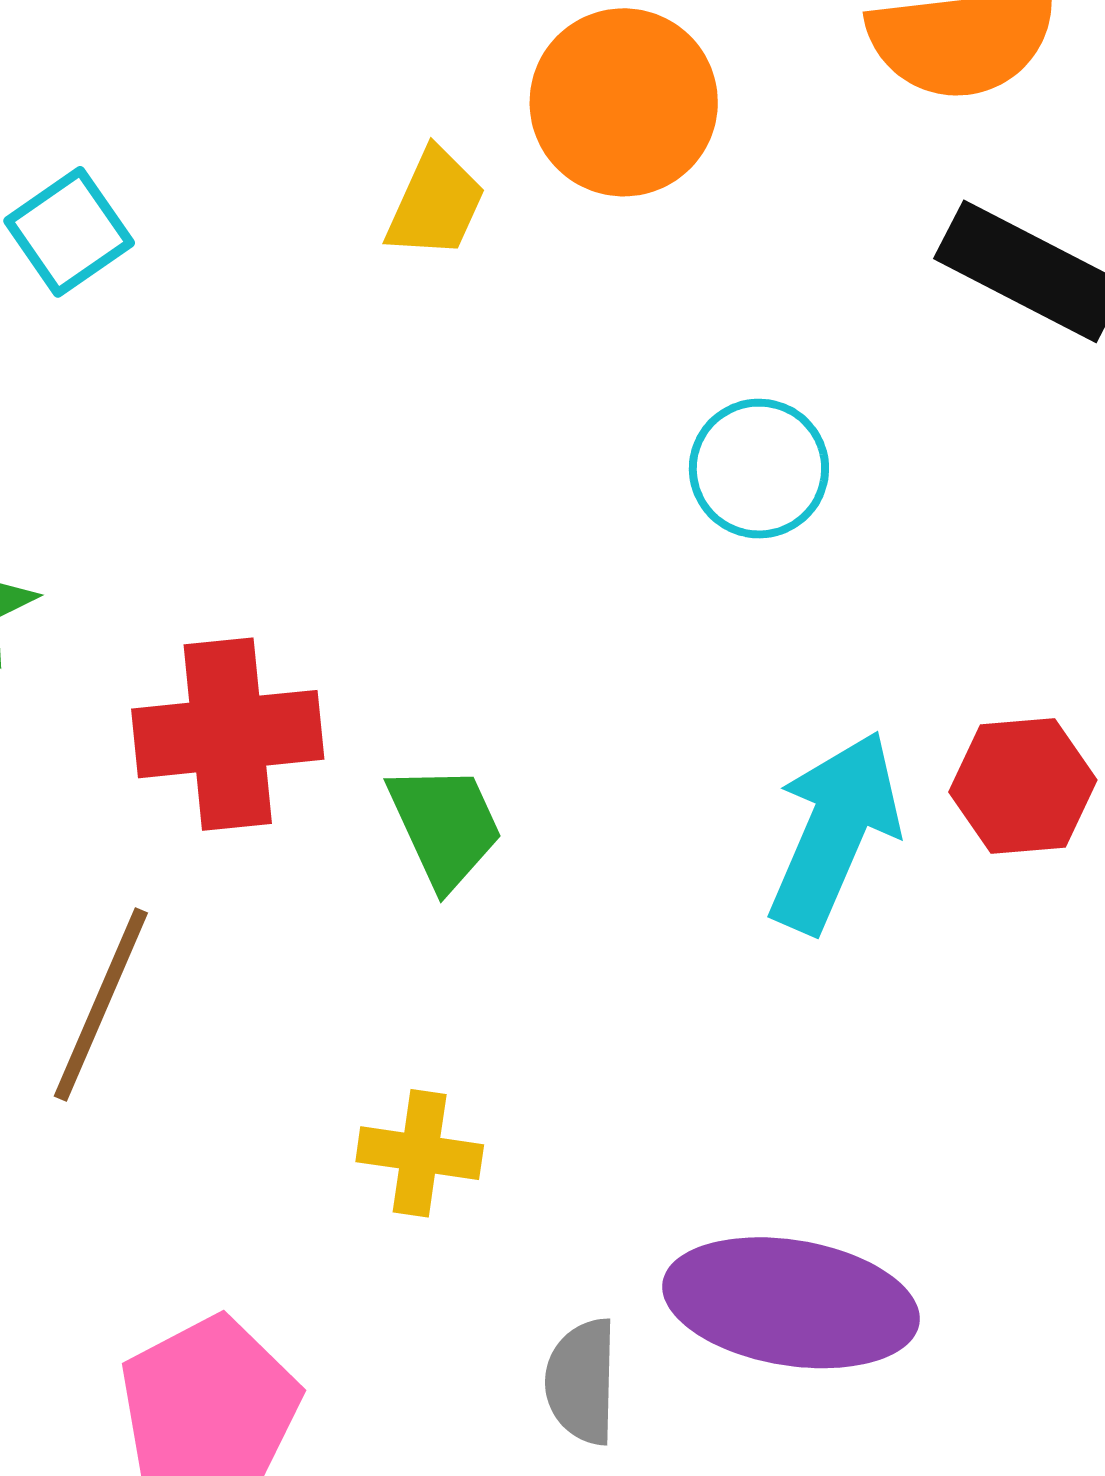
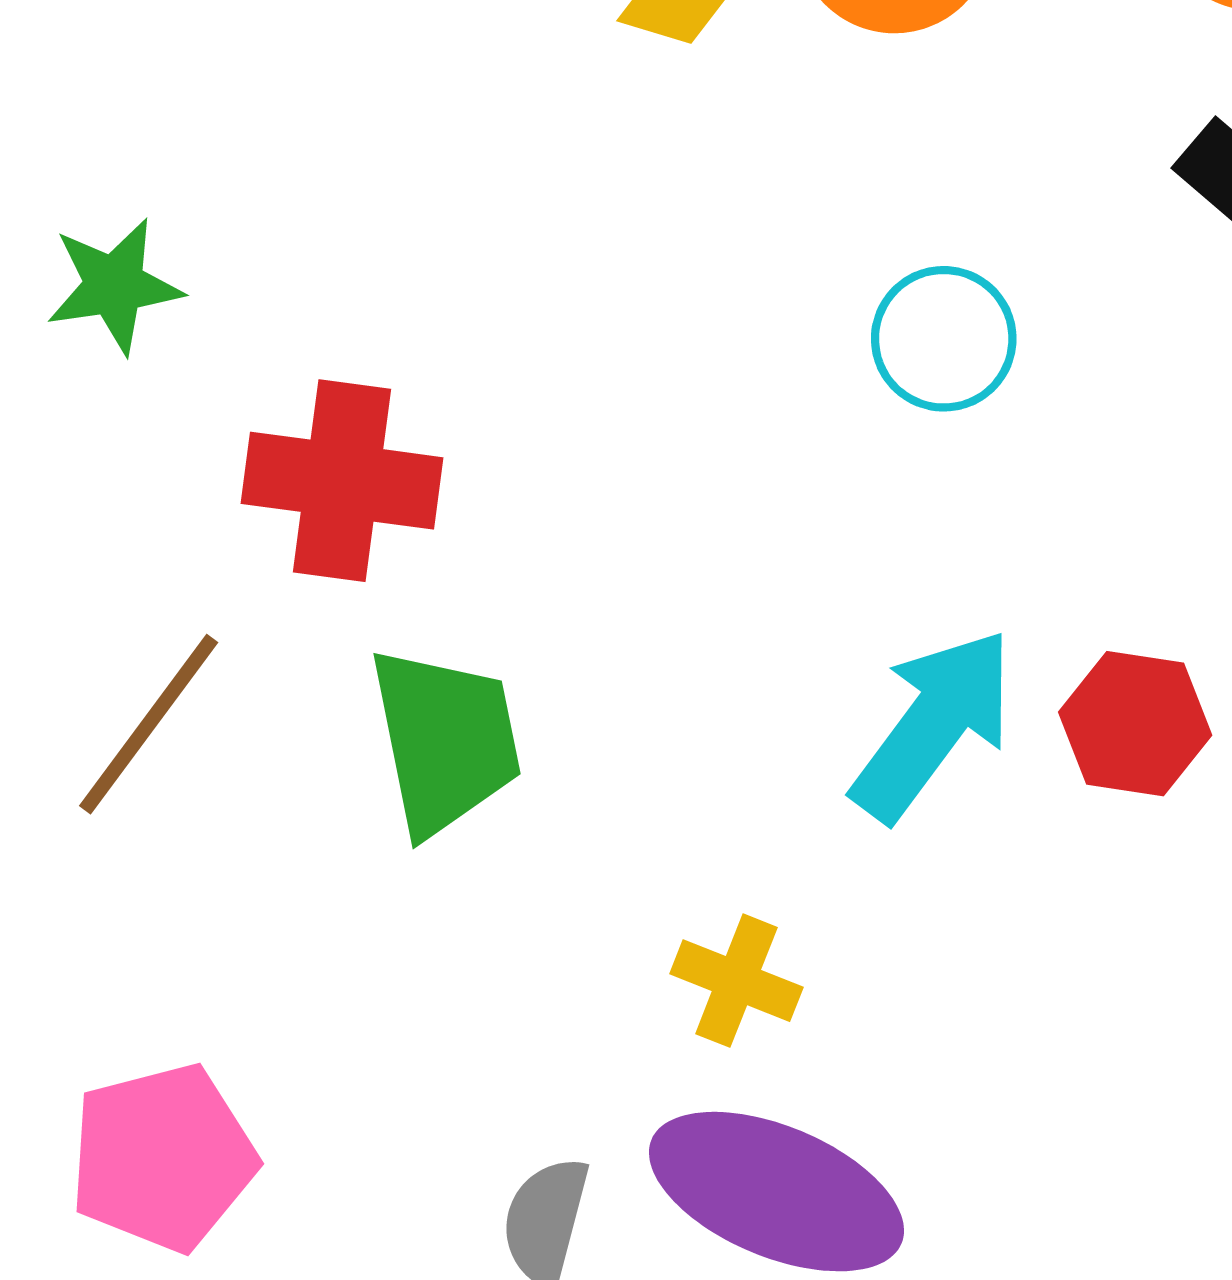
green trapezoid: (445, 826) -> (445, 741), moved, size x1.4
yellow cross: (420, 1153) -> (736, 981), moved

